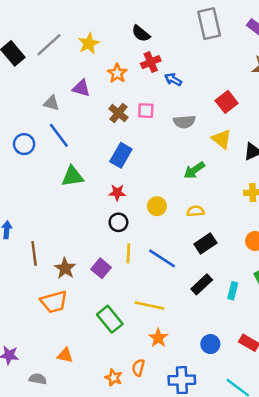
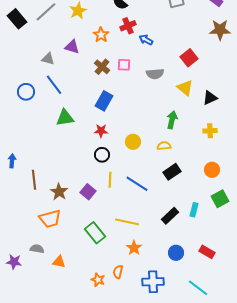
green arrow: (194, 170) -> (172, 120), moved, turned 138
black rectangle: (202, 284) -> (170, 216), moved
gray semicircle: (38, 379) -> (37, 249), moved

